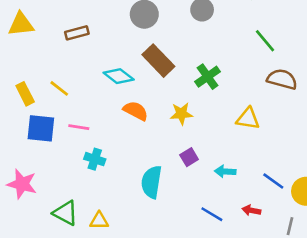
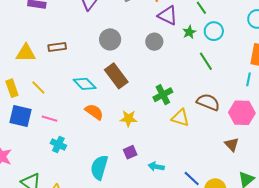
yellow triangle: (21, 24) -> (26, 53), moved
green line: (265, 41) -> (206, 61), moved
green cross: (208, 77) -> (163, 95), moved
yellow triangle: (248, 119) -> (180, 118), moved

